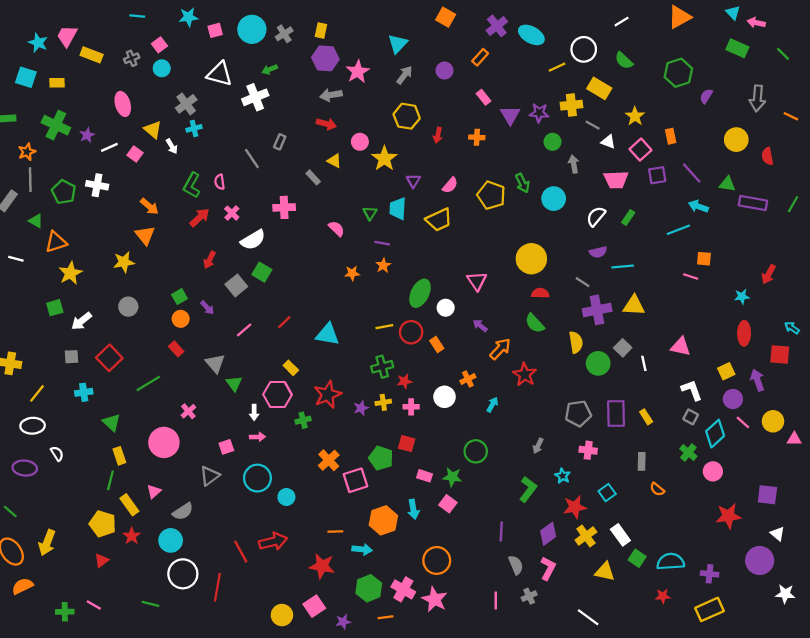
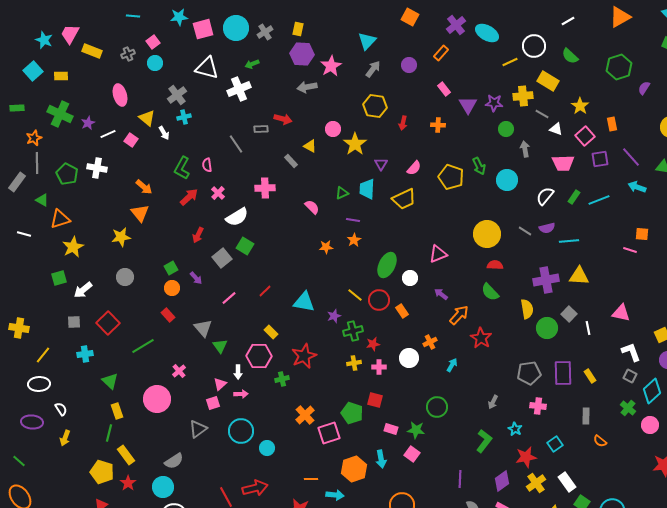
pink square: (215, 30) -> (203, 29), size x1.5
cyan square: (26, 77) -> (33, 71), turned 30
red arrow: (326, 124) -> (283, 119), moved
gray rectangle: (280, 142) -> (261, 129), turned 64
green triangle: (370, 213) -> (342, 193), turned 32
cyan line: (678, 230) -> (599, 200), moved
pink triangle: (477, 281) -> (438, 254), turned 42
gray line: (583, 282) -> (525, 231), moved
yellow line: (384, 327) -> (355, 295), turned 49
purple star: (361, 408) -> (334, 316), moved
pink triangle: (154, 491) -> (220, 384), moved
yellow arrow: (47, 543) -> (65, 438), moved, size x0.7

